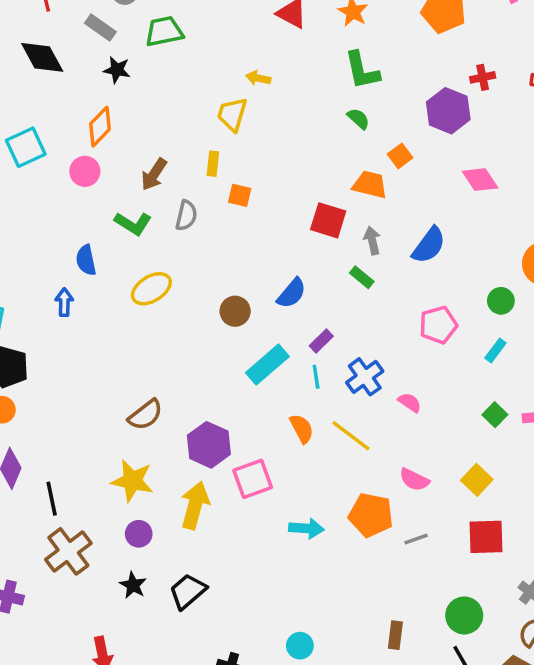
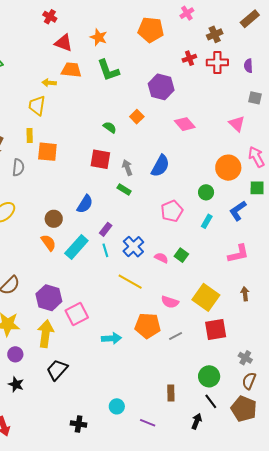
red cross: (483, 77) -> (189, 58), moved
green semicircle: (358, 119) -> (110, 127), moved
orange trapezoid: (370, 185) -> (71, 70), moved
orange square: (240, 195) -> (47, 152), size x1.5
green square: (495, 415) -> (181, 255), moved
orange semicircle: (302, 429) -> (48, 243), moved
yellow square: (477, 480) -> (206, 297), size x1.5
black trapezoid: (188, 591) -> (57, 370), moved

